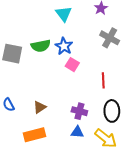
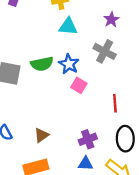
cyan triangle: (64, 14) -> (68, 26), turned -48
gray cross: (110, 38) -> (105, 51), moved
purple cross: (79, 111) -> (88, 139), turned -35

